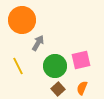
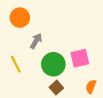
orange circle: (22, 20) -> (20, 18), size x0.7
orange semicircle: (82, 88) -> (91, 87), moved

